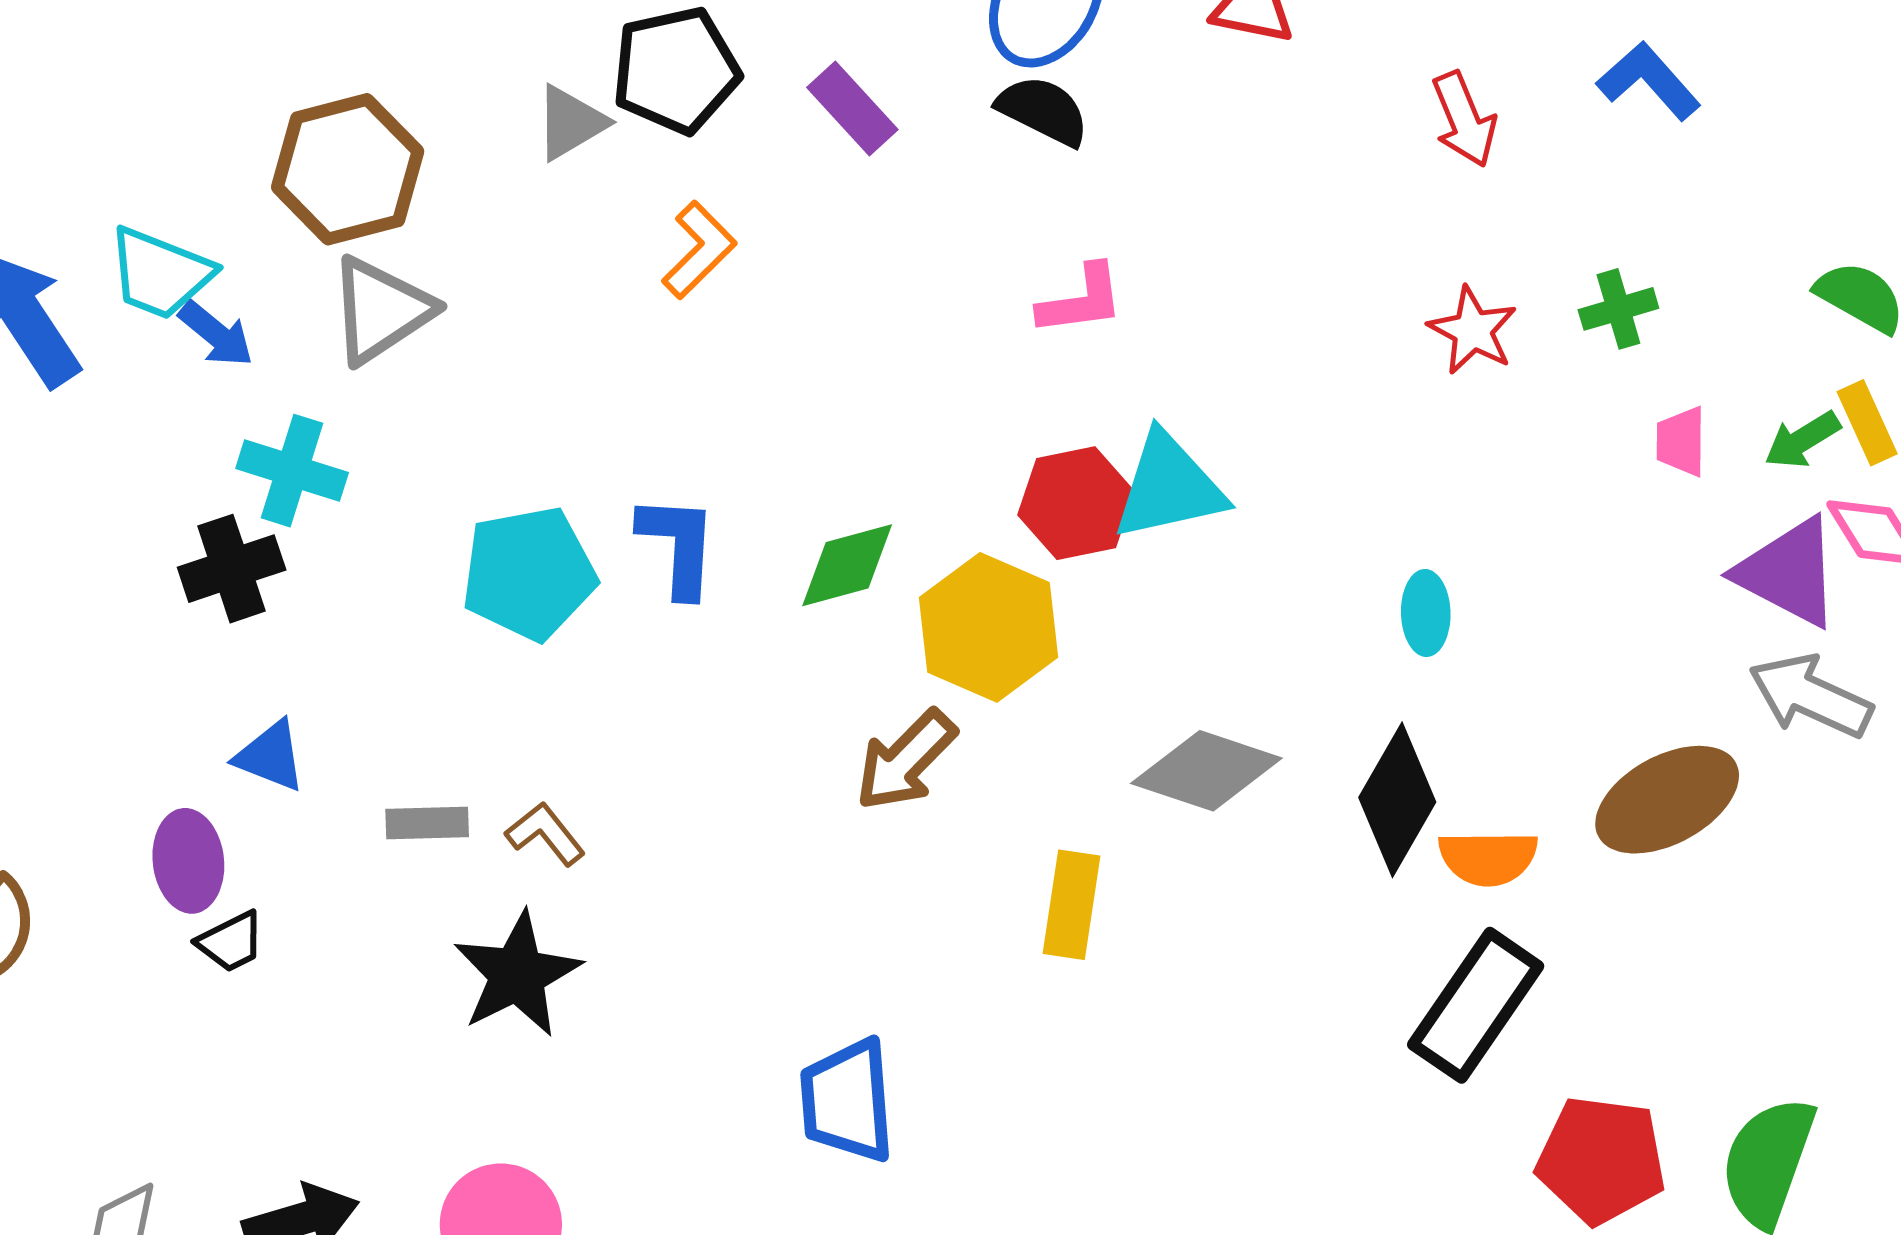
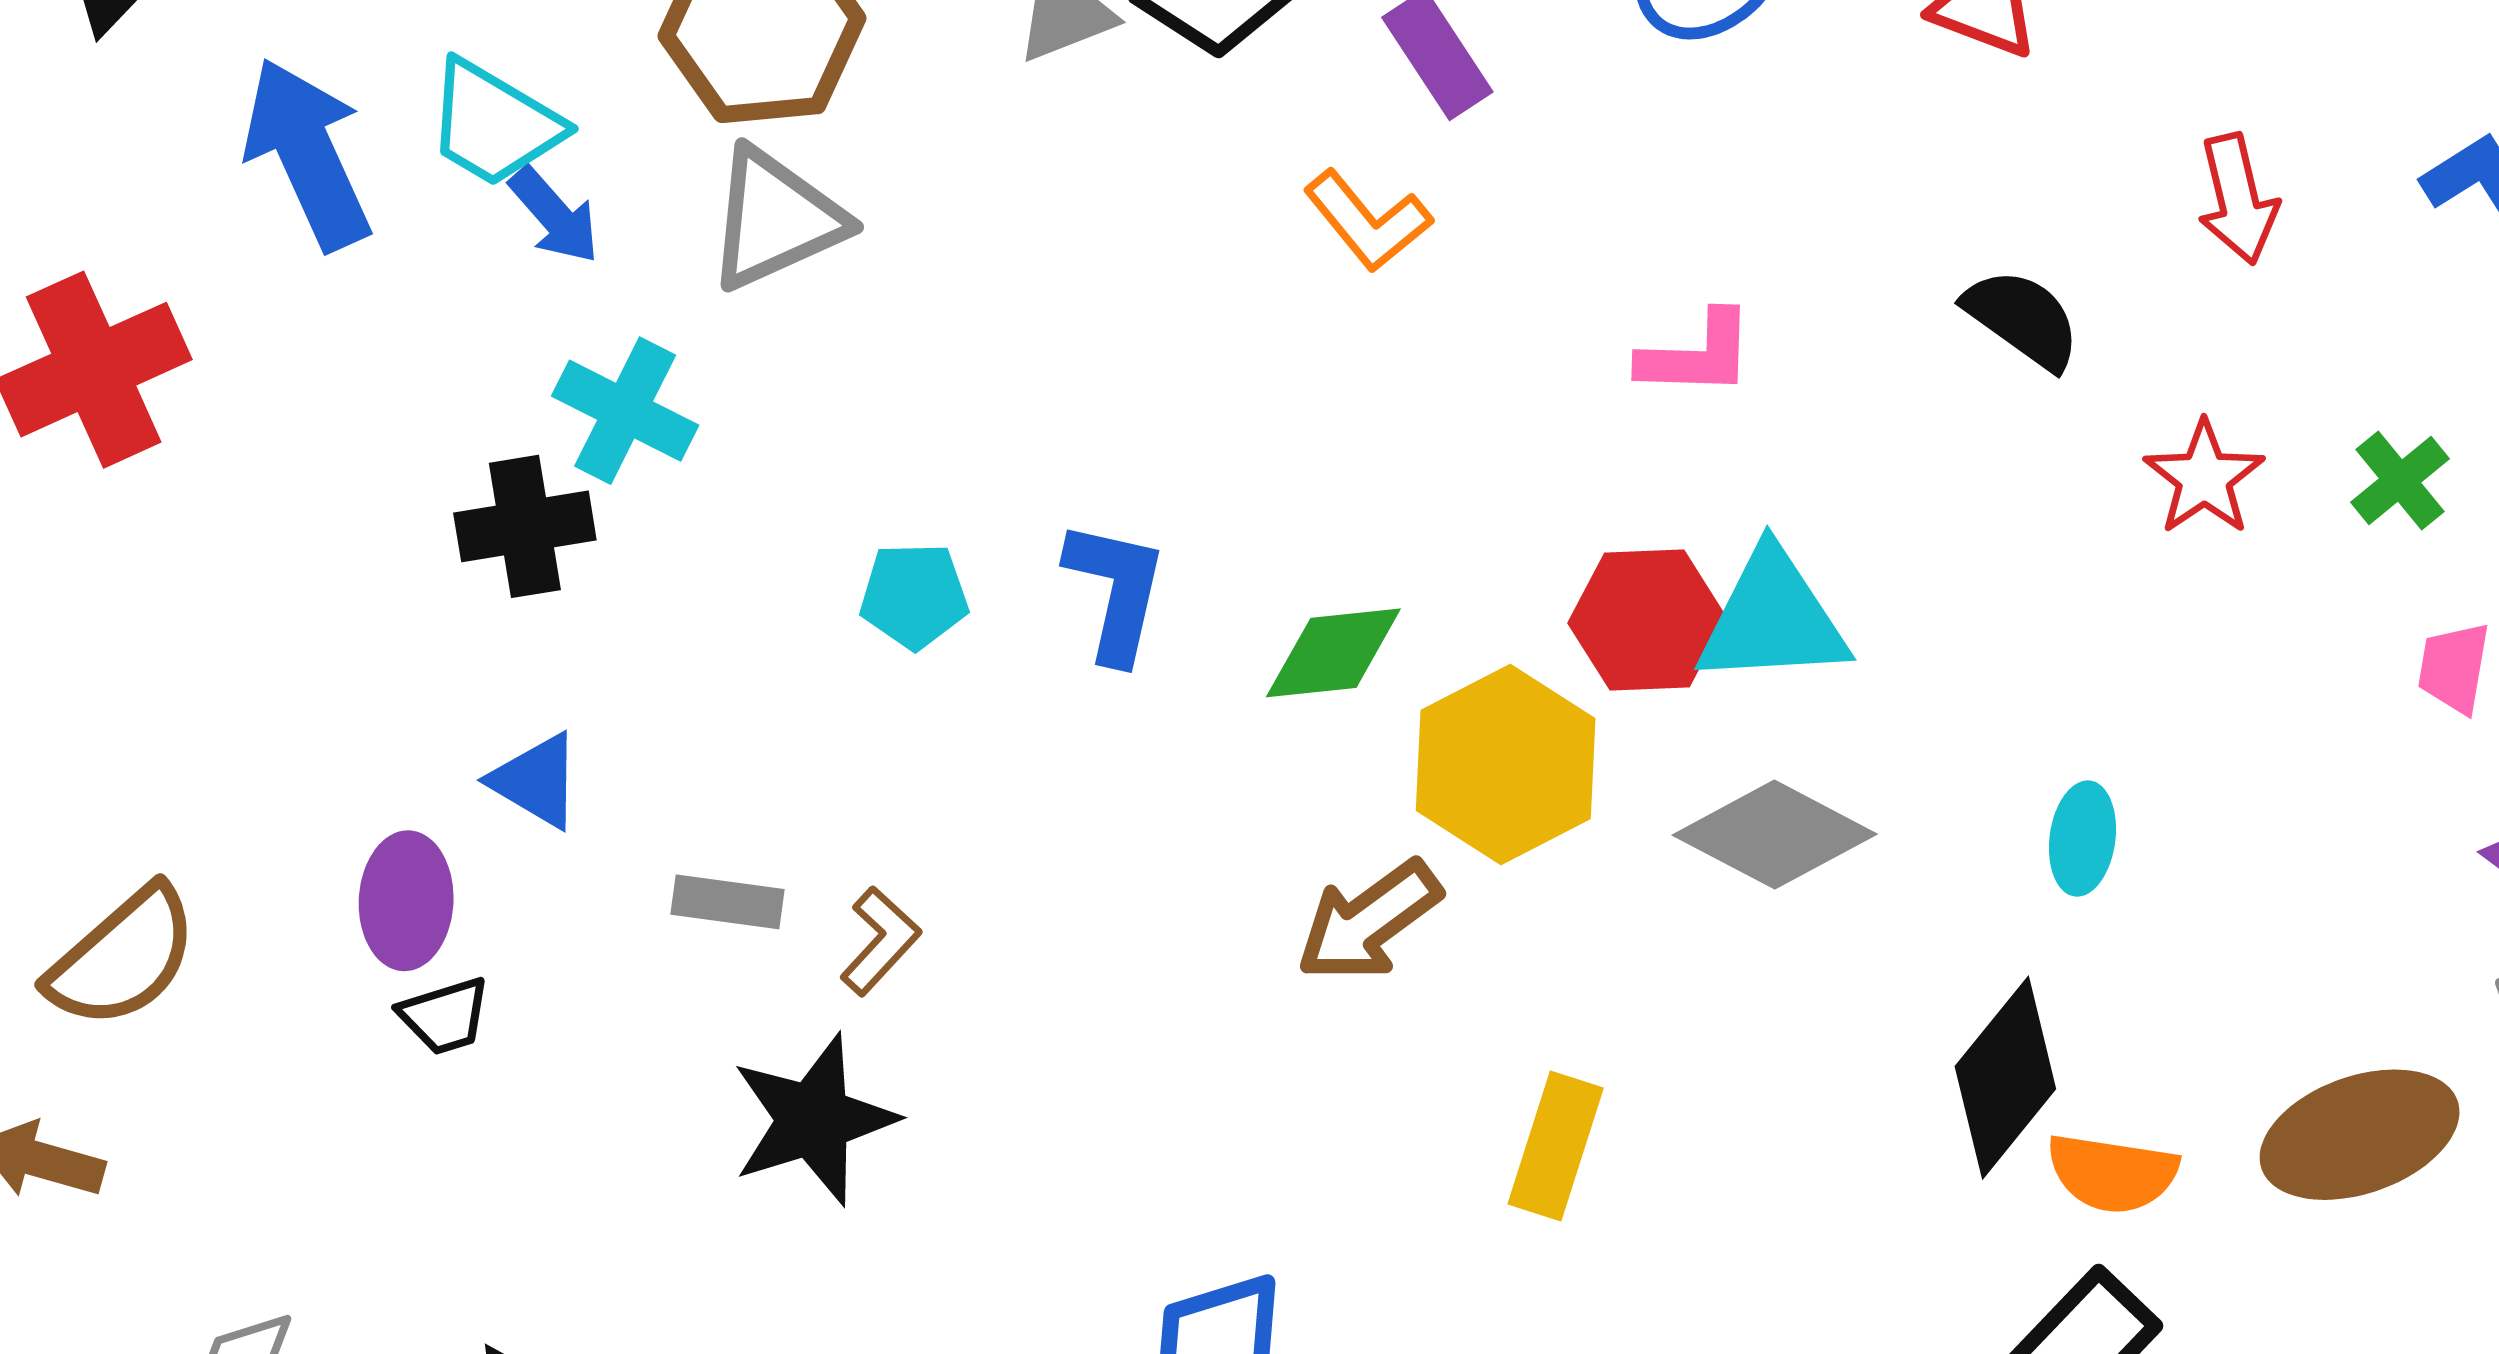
black semicircle: (1043, 111) -> (2022, 319), moved
orange L-shape: (699, 250) -> (1368, 221), moved, turned 86
green cross: (1618, 309) -> (2400, 481), turned -32
cyan pentagon: (529, 573) -> (914, 596), size x0.6
gray diamond: (1206, 771) -> (1775, 835), moved
brown L-shape: (545, 834) -> (880, 941), turned 72

